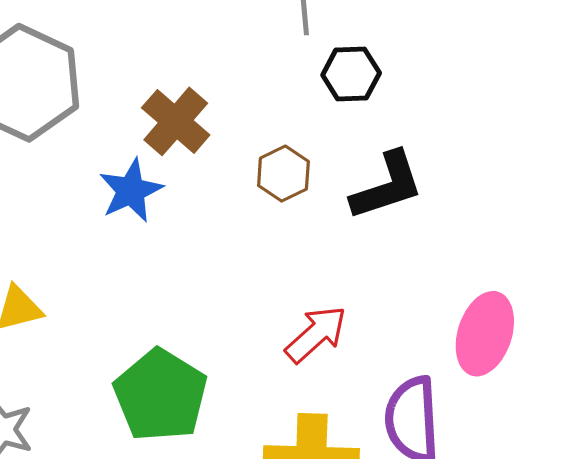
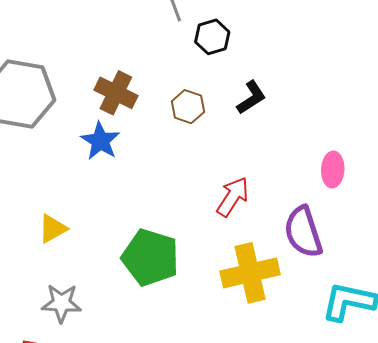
black L-shape: (387, 186) -> (251, 97), size x0.7
pink ellipse: (485, 334) -> (333, 170), size x0.7

